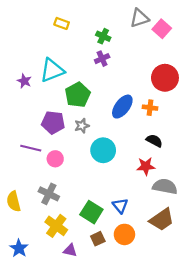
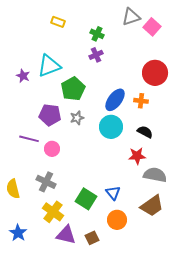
cyan circle: (103, 150) -> (111, 127), moved
brown square: (98, 239) -> (92, 238), moved
purple triangle: (70, 250) -> (66, 235), size x1.5

